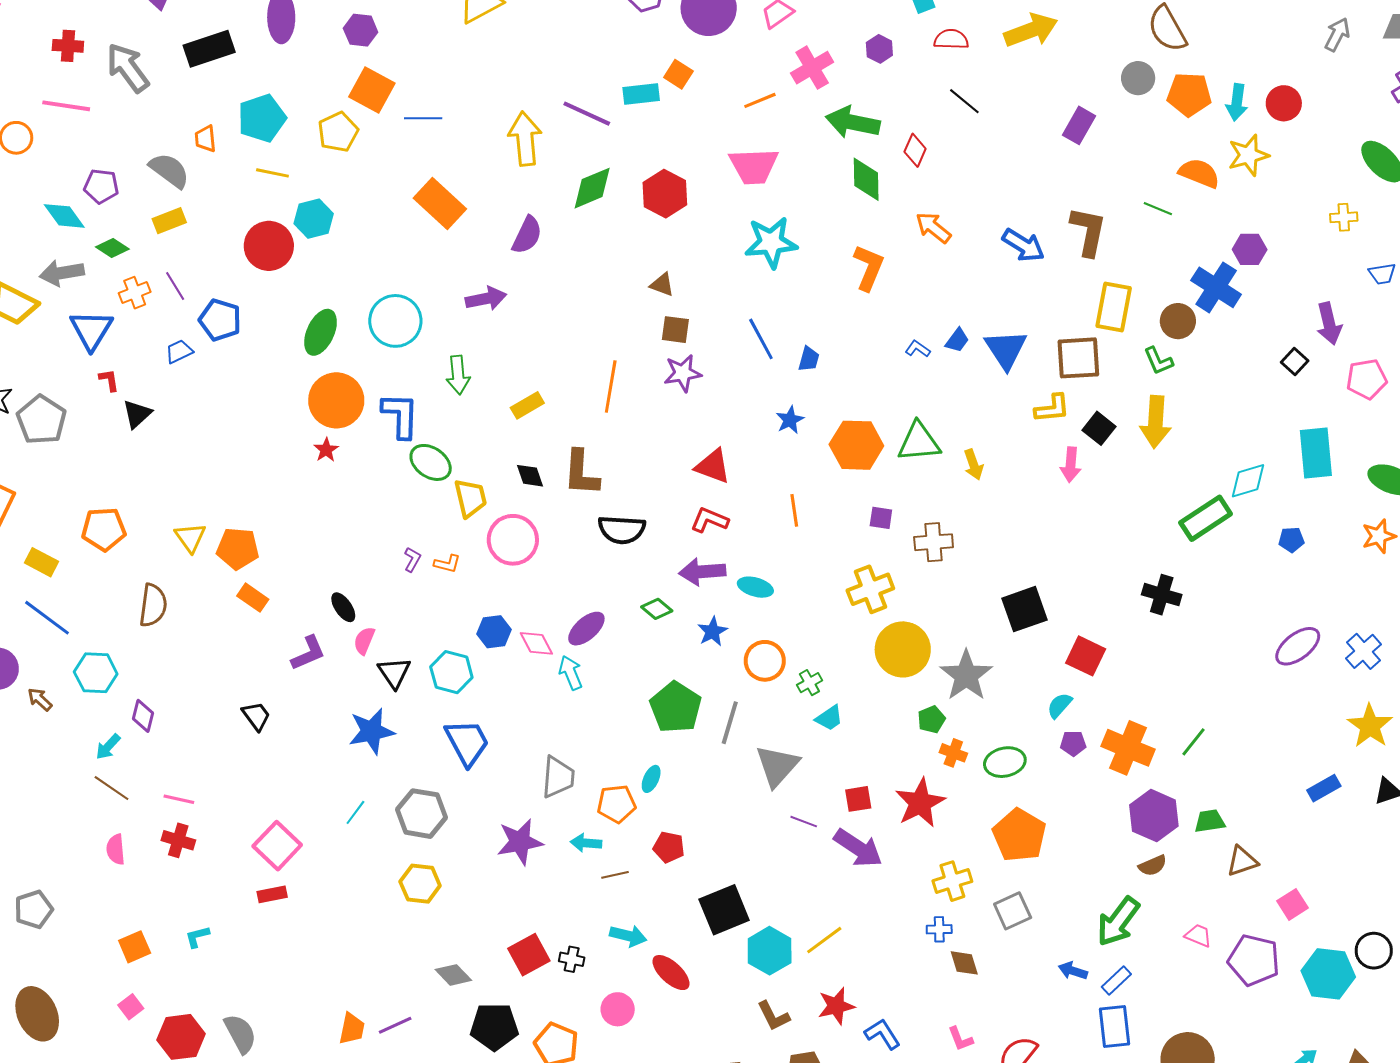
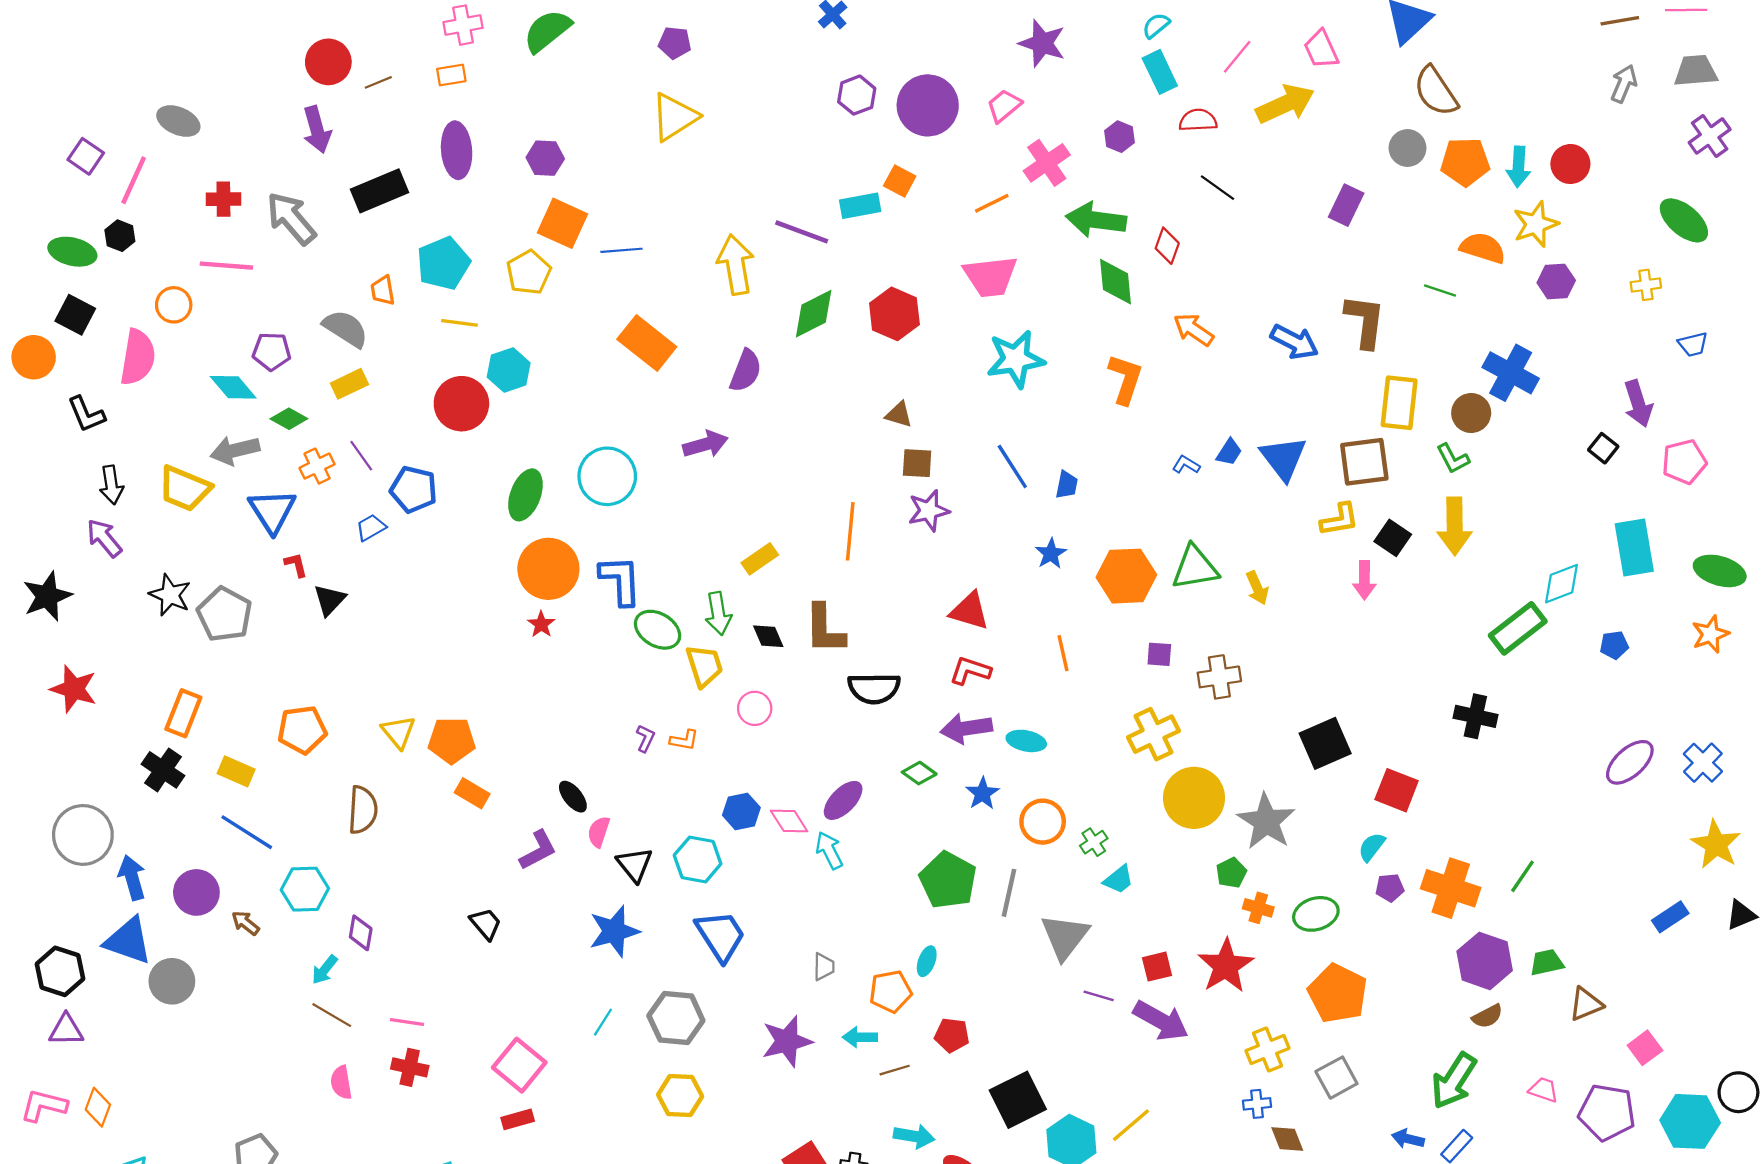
purple hexagon: (1250, 249) -> (1556, 282), moved
green arrow: (458, 375) -> (718, 614), moved
pink circle: (513, 540) -> (755, 708), size x0.6
gray trapezoid: (558, 777) -> (824, 967), size x0.6

